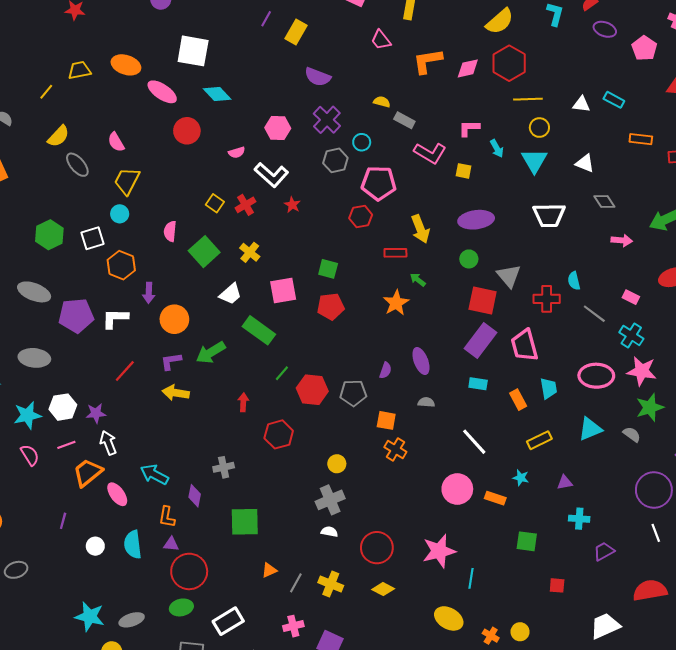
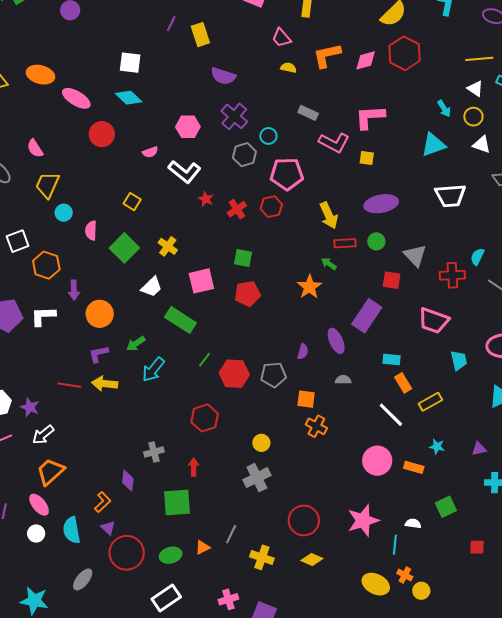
yellow rectangle: (296, 32) -> (200, 35), turned -45
white square: (193, 51) -> (130, 63), moved, size x0.7
yellow line: (528, 99) -> (479, 59), moved
yellow semicircle: (382, 102) -> (288, 68), moved
white triangle: (581, 104) -> (475, 89), turned 30
pink L-shape: (469, 128) -> (370, 117), size x1.5
yellow circle: (539, 128) -> (473, 117), moved
cyan arrow: (497, 148) -> (444, 109), moved
cyan triangle: (534, 161) -> (433, 145), turned 44
red cross: (245, 205) -> (237, 209), moved
cyan circle: (120, 214) -> (64, 213), moved
red rectangle: (395, 253) -> (345, 243), moved
cyan semicircle: (574, 281) -> (477, 257), turned 42
red square: (483, 300) -> (392, 280), size x0.7
purple rectangle: (481, 341) -> (367, 316), moved
pink trapezoid: (524, 345) -> (434, 321), turned -52
green arrow: (211, 353) -> (136, 344), size x0.7
red line: (125, 371) -> (69, 385), moved, turned 60
orange rectangle: (518, 400) -> (403, 383), moved
red arrow: (243, 402) -> (194, 467), moved
purple star: (96, 413) -> (30, 407), turned 30
yellow rectangle: (539, 440) -> (430, 402), moved
white arrow: (108, 443) -> (43, 435), turned -105
orange trapezoid: (88, 473) -> (50, 472), moved
cyan arrow: (154, 475) -> (153, 370), moved, turned -76
pink ellipse: (117, 494) -> (39, 505), moved
orange L-shape: (167, 517) -> (103, 502), turned -140
white semicircle: (329, 532) -> (413, 524), moved
green square: (527, 541) -> (446, 507), turned -30
purple triangle: (171, 544) -> (108, 528), turned 42
gray line: (296, 583) -> (231, 534), moved
green ellipse: (181, 607) -> (171, 555), moved
gray ellipse: (132, 620) -> (83, 579), moved, turned -30
yellow circle: (520, 632) -> (421, 591), moved
orange cross: (491, 636) -> (405, 575), moved

